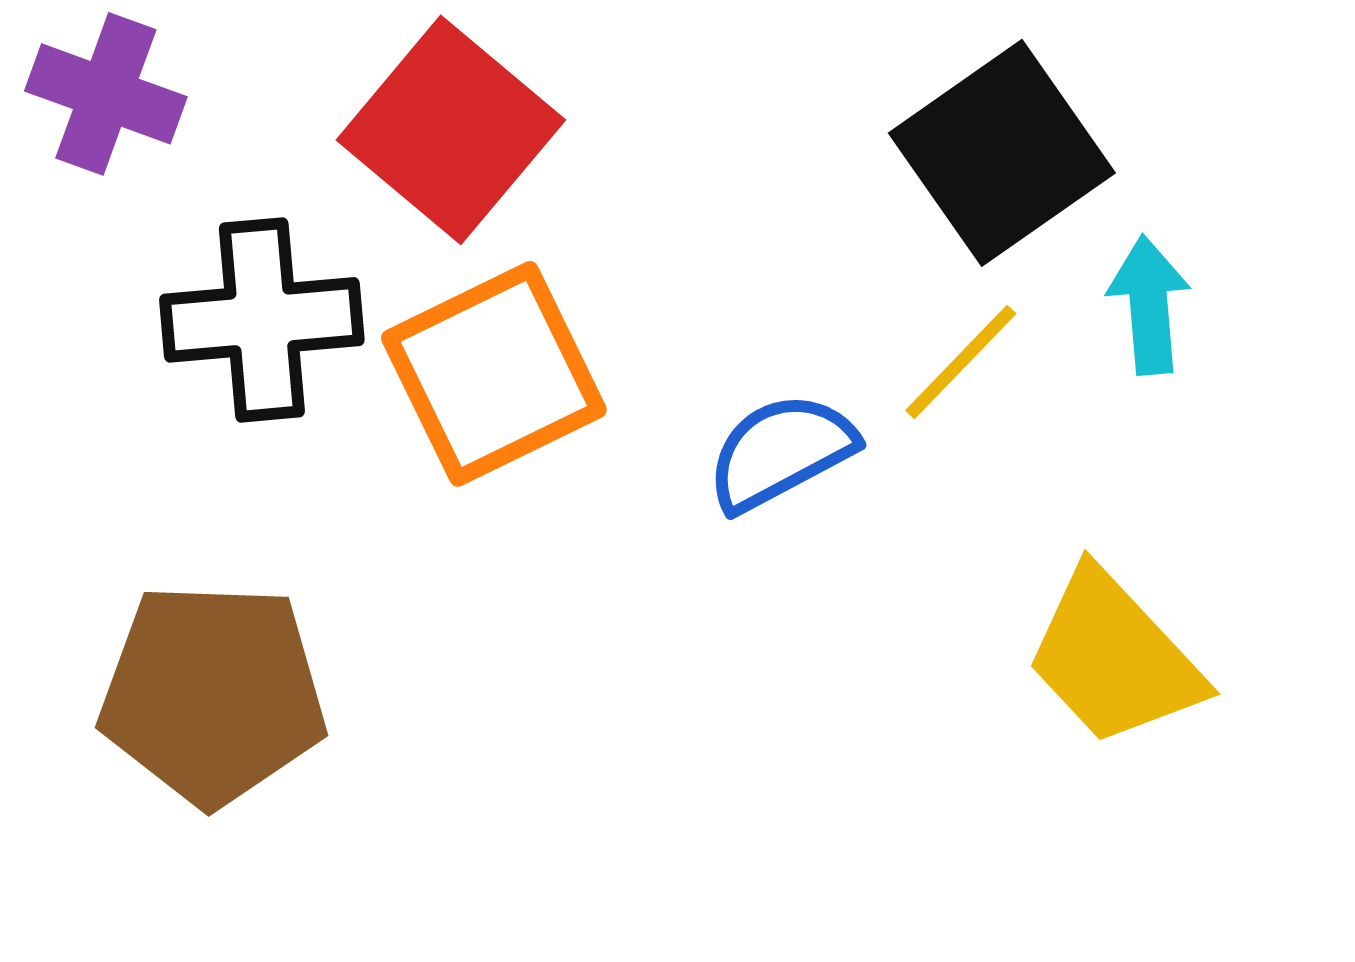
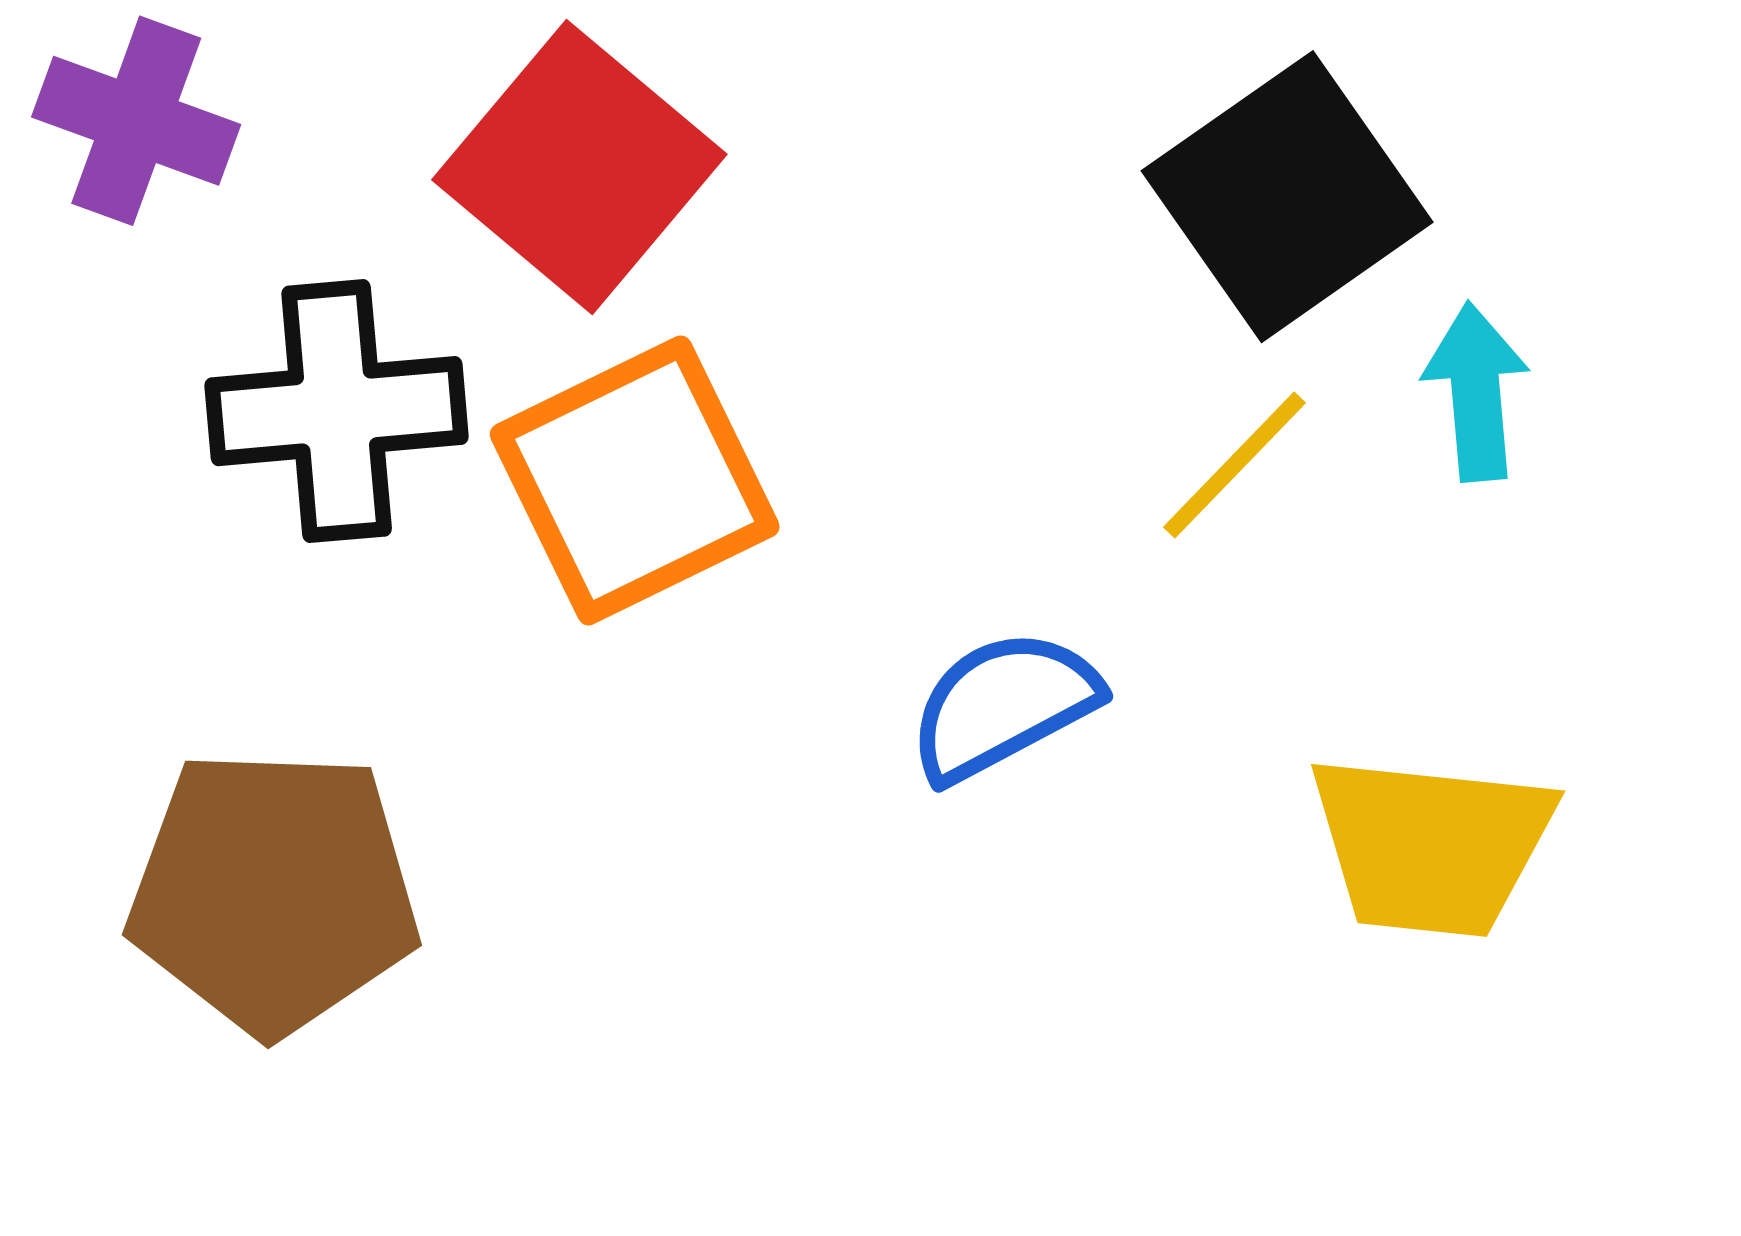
blue semicircle: (781, 452) -> (1003, 705), moved
yellow trapezoid: (1114, 658) -> (1431, 845), turned -41

